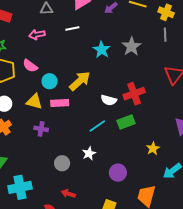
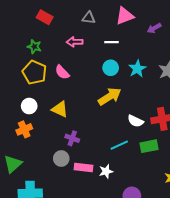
cyan circle: (50, 81) -> (111, 68), moved
pink rectangle: (60, 103) -> (84, 167), moved
purple cross: (41, 129) -> (72, 138), moved
gray circle: (62, 163) -> (61, 158), moved

